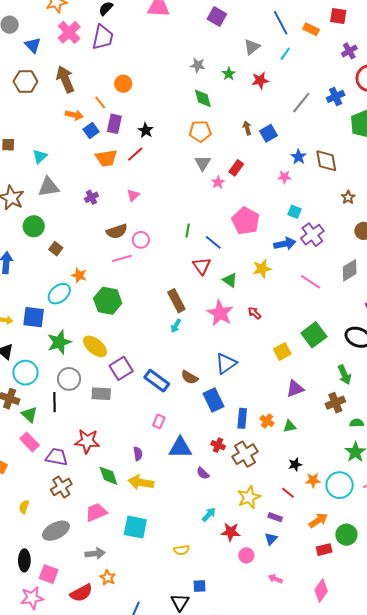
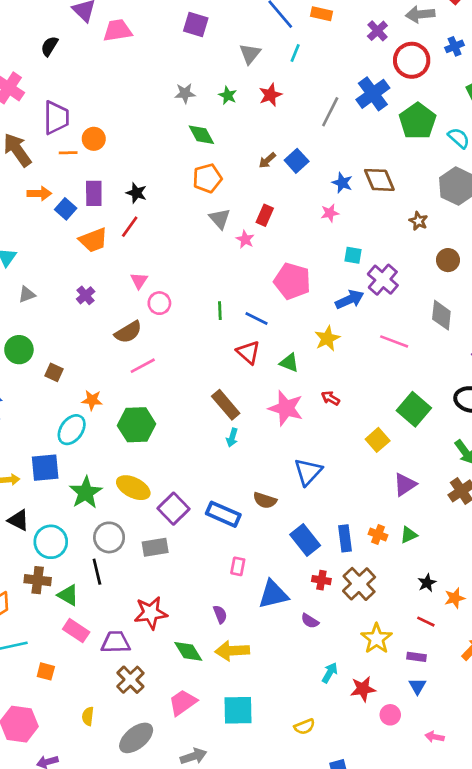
purple trapezoid: (103, 37) -> (56, 118), moved
blue cross: (336, 96) -> (373, 94), size x1.4
orange line: (100, 103) -> (68, 153), moved, turned -40
brown arrow: (247, 128) -> (267, 160), turned -104
gray triangle: (49, 187) -> (27, 294), size x0.6
pink circle: (141, 240) -> (159, 303), moved
gray diamond: (350, 270) -> (441, 315), turned -40
blue rectangle: (213, 400) -> (305, 540), moved

